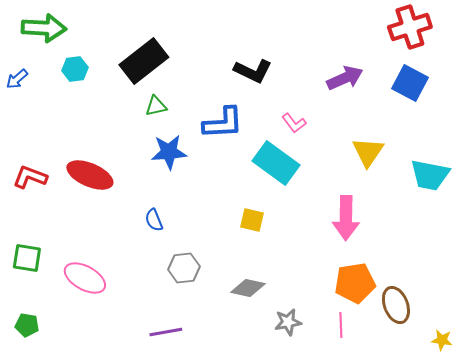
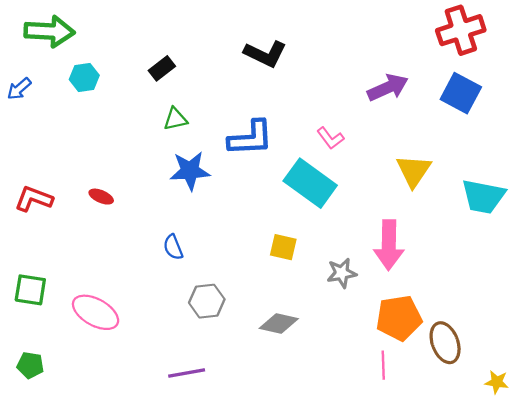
black rectangle: (144, 61) -> (162, 68), size x0.5
black L-shape: (253, 71) -> (265, 54), moved
red ellipse: (90, 175) -> (101, 197), size x0.5
gray star: (288, 322) -> (342, 273), moved

